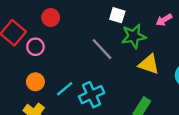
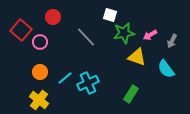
pink arrow: (164, 20) -> (150, 35), moved
gray line: (102, 49) -> (86, 37), moved

